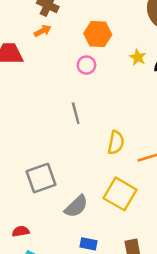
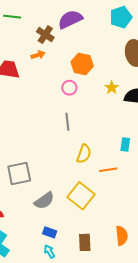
gray line: (76, 113) -> (67, 122), moved

